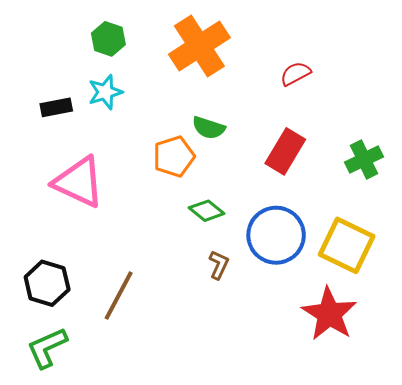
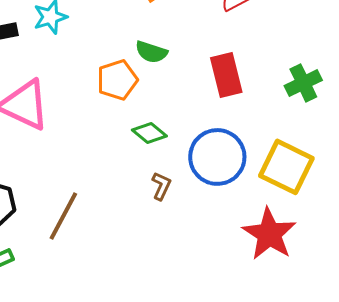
red rectangle: (285, 151) -> (226, 75), turned -45

